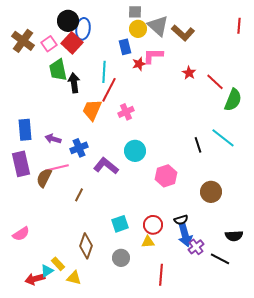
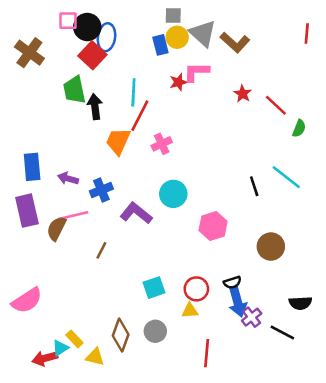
pink square: (49, 44) -> (68, 21), moved, turned 35
blue rectangle: (125, 47) -> (160, 45), moved
green semicircle: (233, 100) -> (299, 128), size x0.6
pink semicircle: (21, 234) -> (27, 300), size x1.4
brown diamond: (86, 246) -> (121, 335), moved

